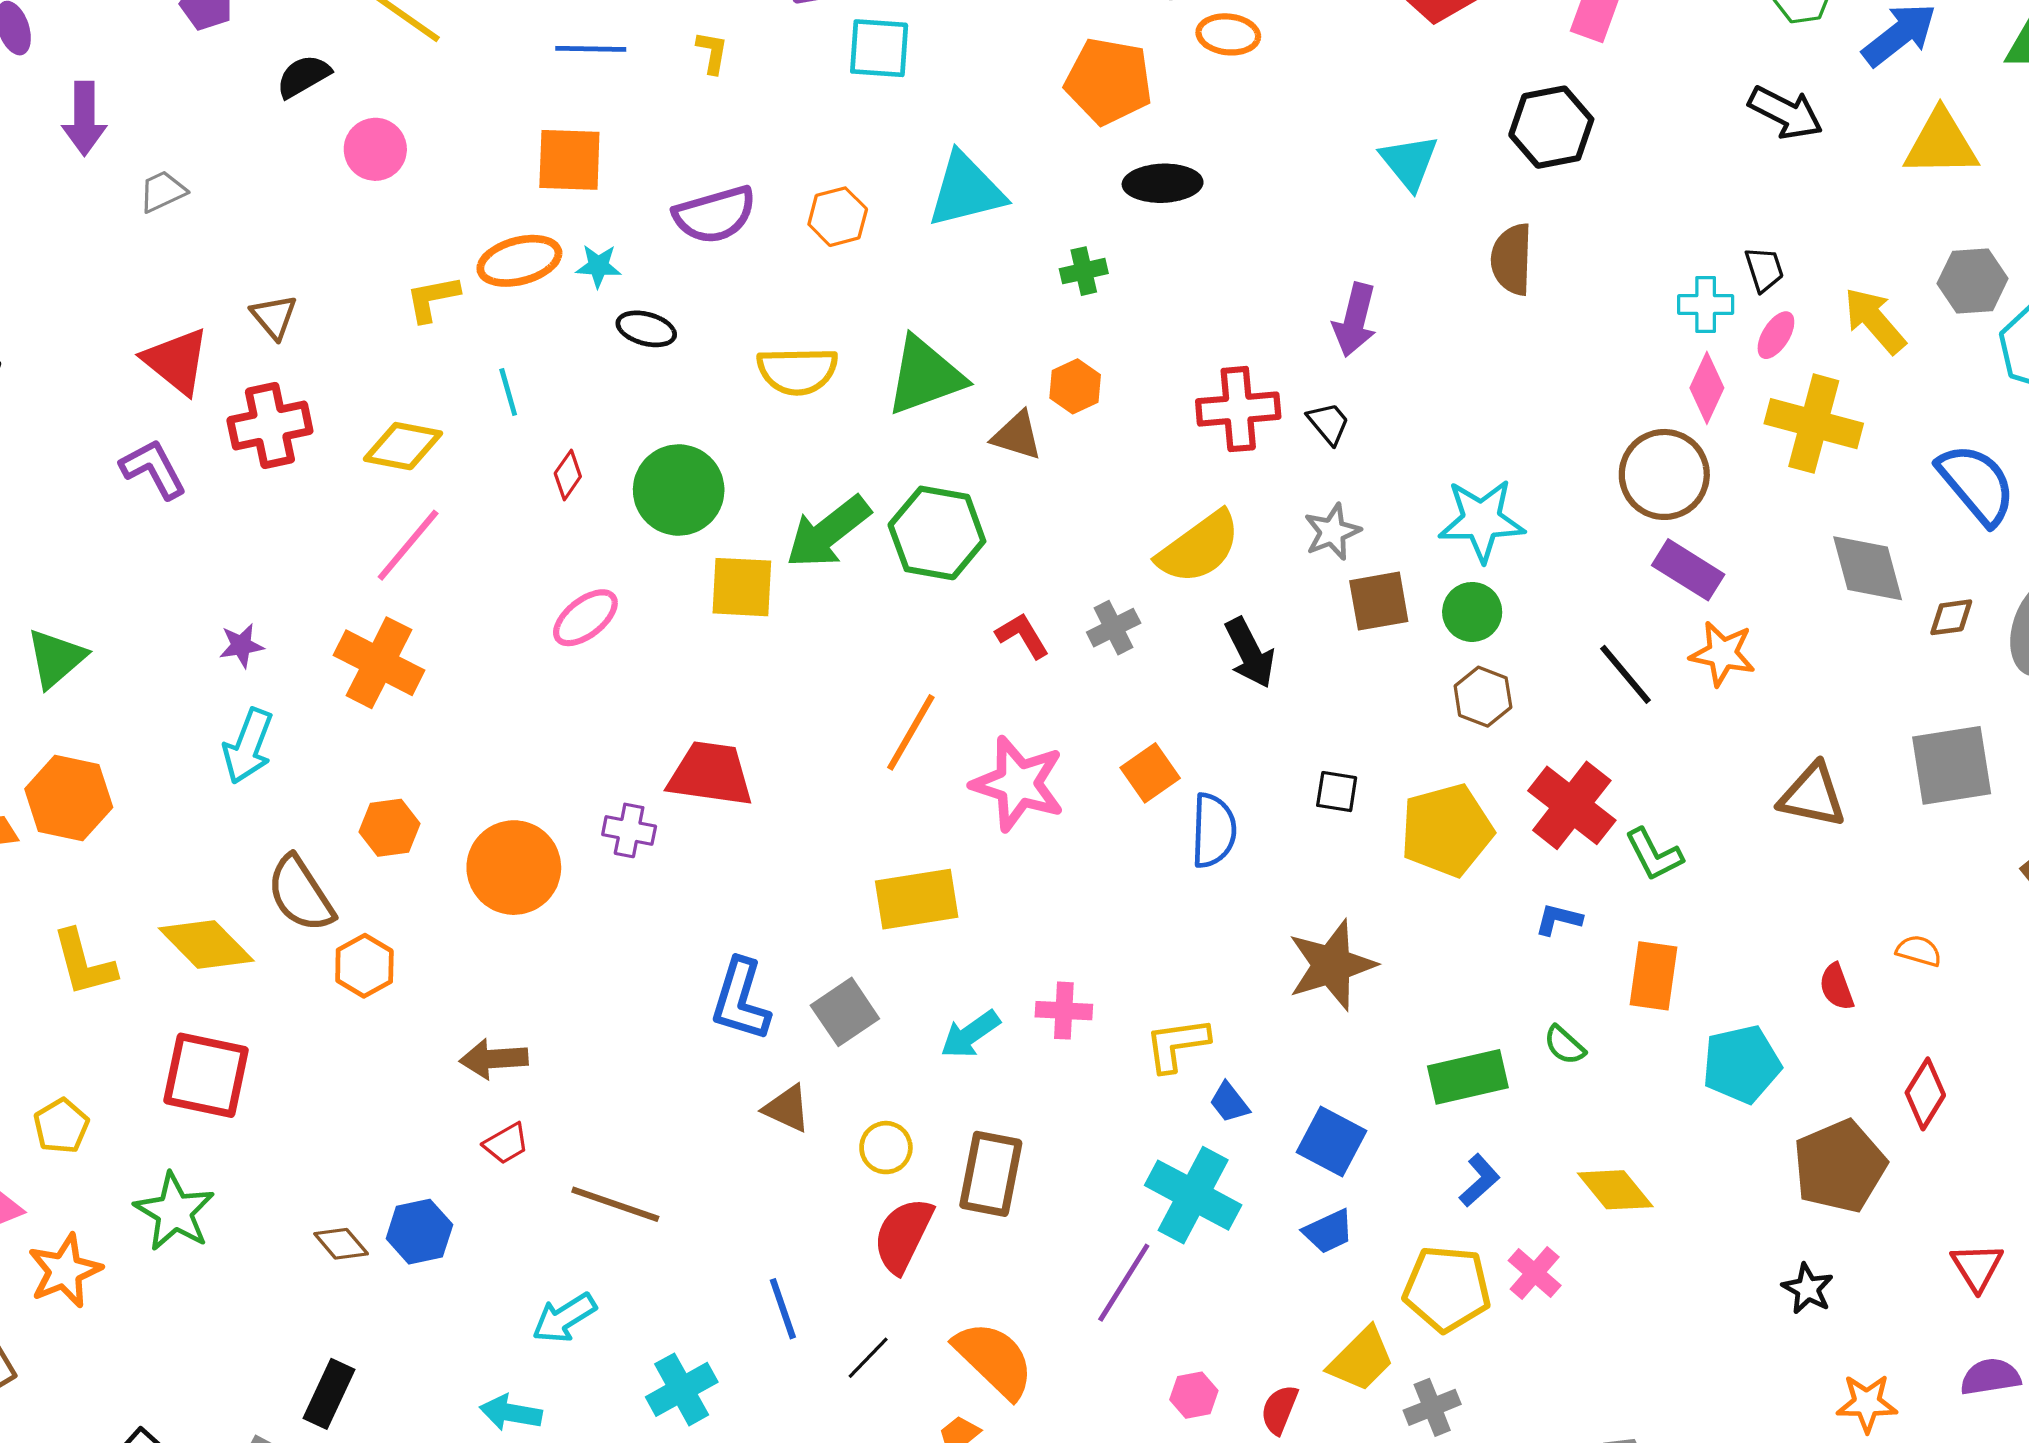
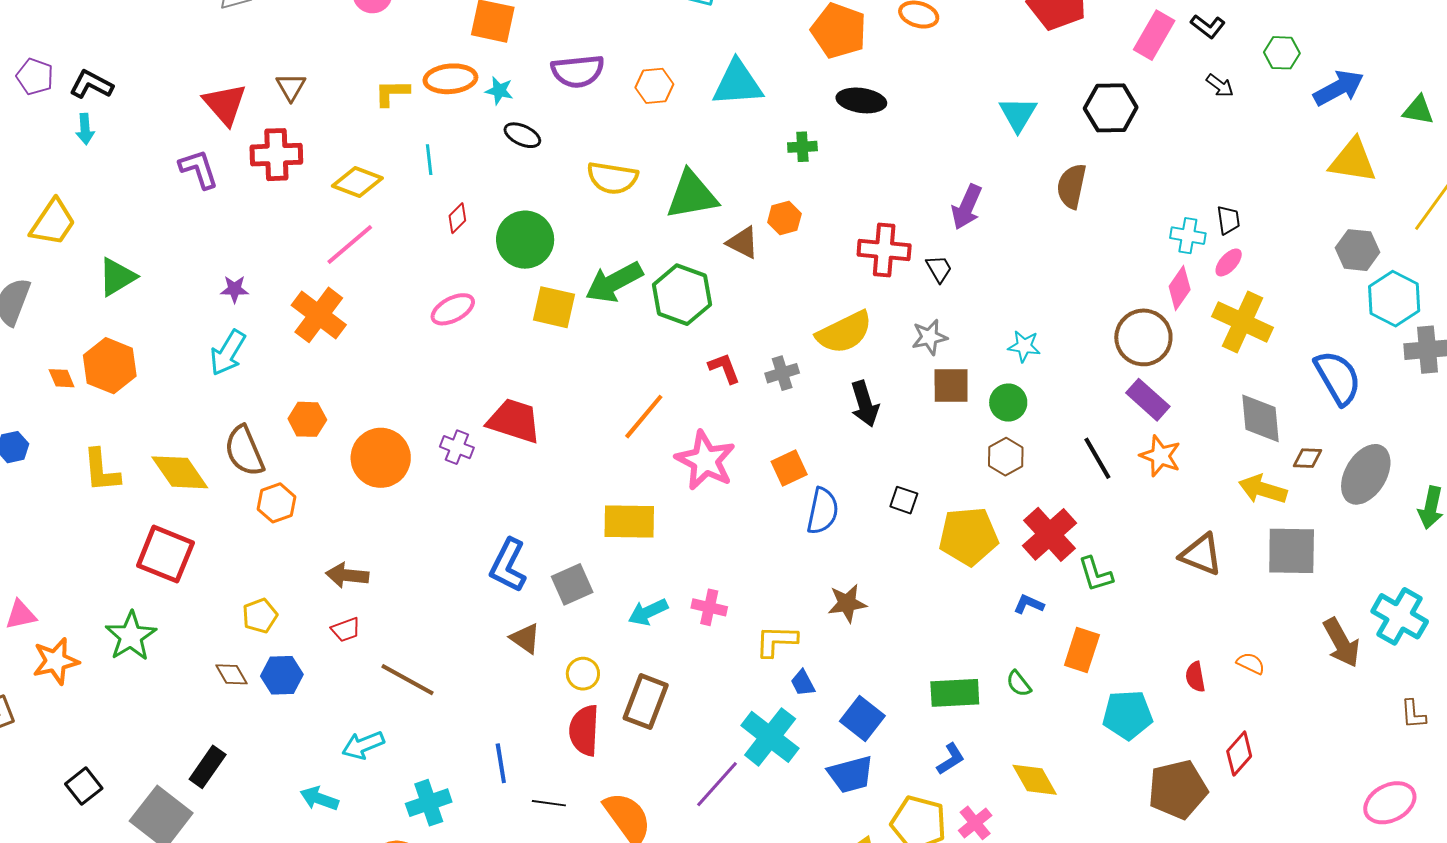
black arrow: (1786, 113) -> (1220, 86), moved, size x0.6
yellow arrow: (1875, 321) -> (1263, 489), moved, turned -42
cyan star: (1482, 520) -> (1024, 346), size x0.6
brown star: (1332, 965) -> (847, 603), moved, size x0.7
yellow pentagon: (61, 1126) -> (260, 616), moved
blue trapezoid: (1328, 1231) -> (851, 774), size x1.4
red semicircle: (903, 1235) -> (584, 730), turned -33
black line: (868, 1358) -> (549, 803), turned 44

